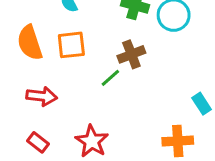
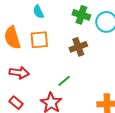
green line: (110, 78) -> (64, 81), moved

